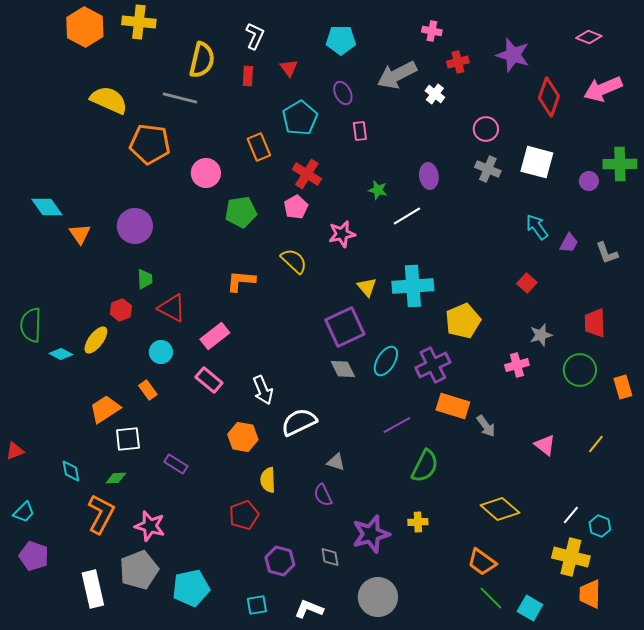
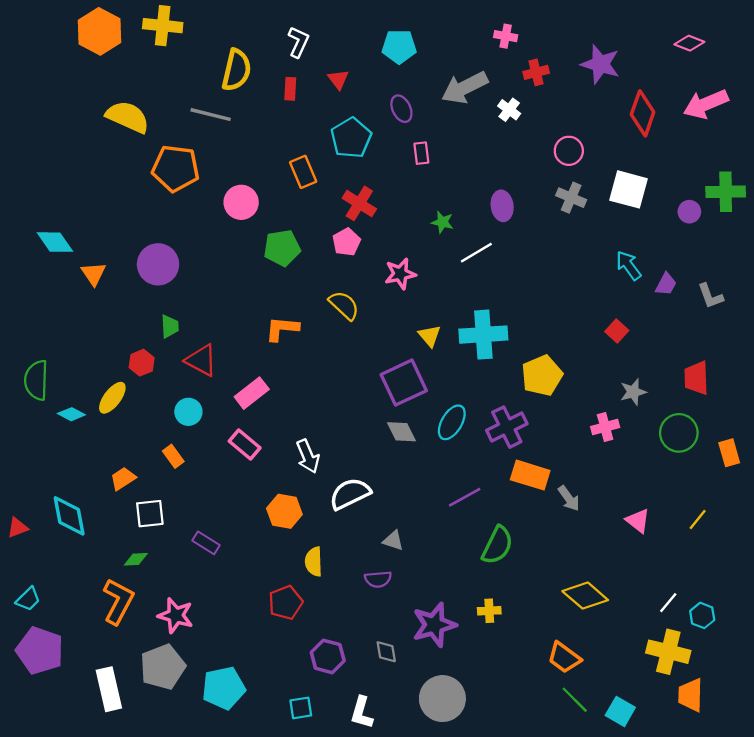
orange trapezoid: (105, 409) -> (123, 479), size x0.7
cyan diamond: (71, 471) -> (69, 516), moved, size x1.6
purple semicircle: (323, 495) -> (378, 579), turned -70
purple pentagon: (34, 556) -> (40, 651), size x1.4
white L-shape: (309, 609) -> (362, 713), turned -96

